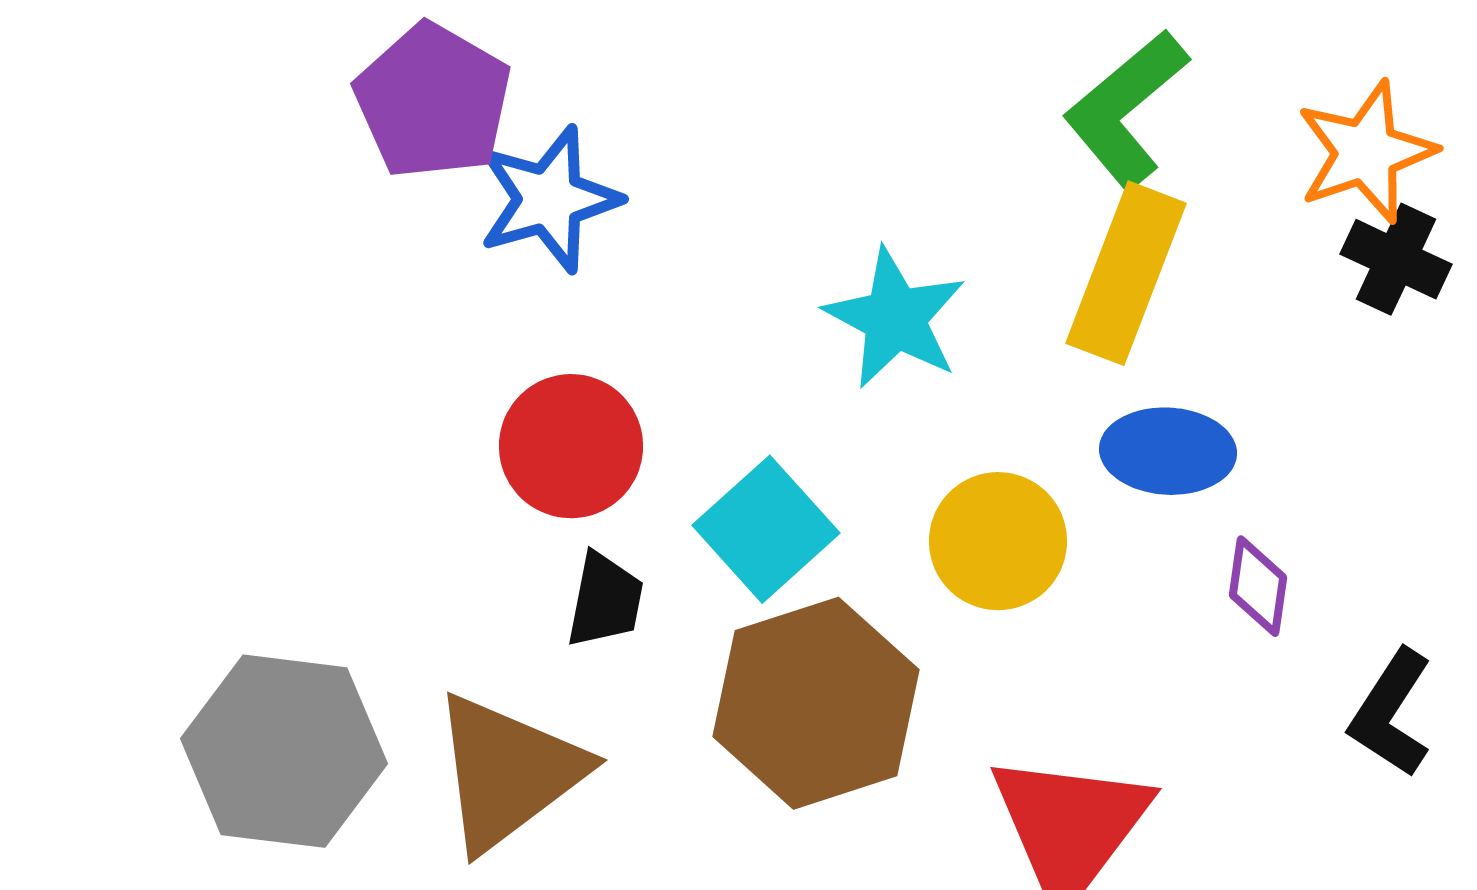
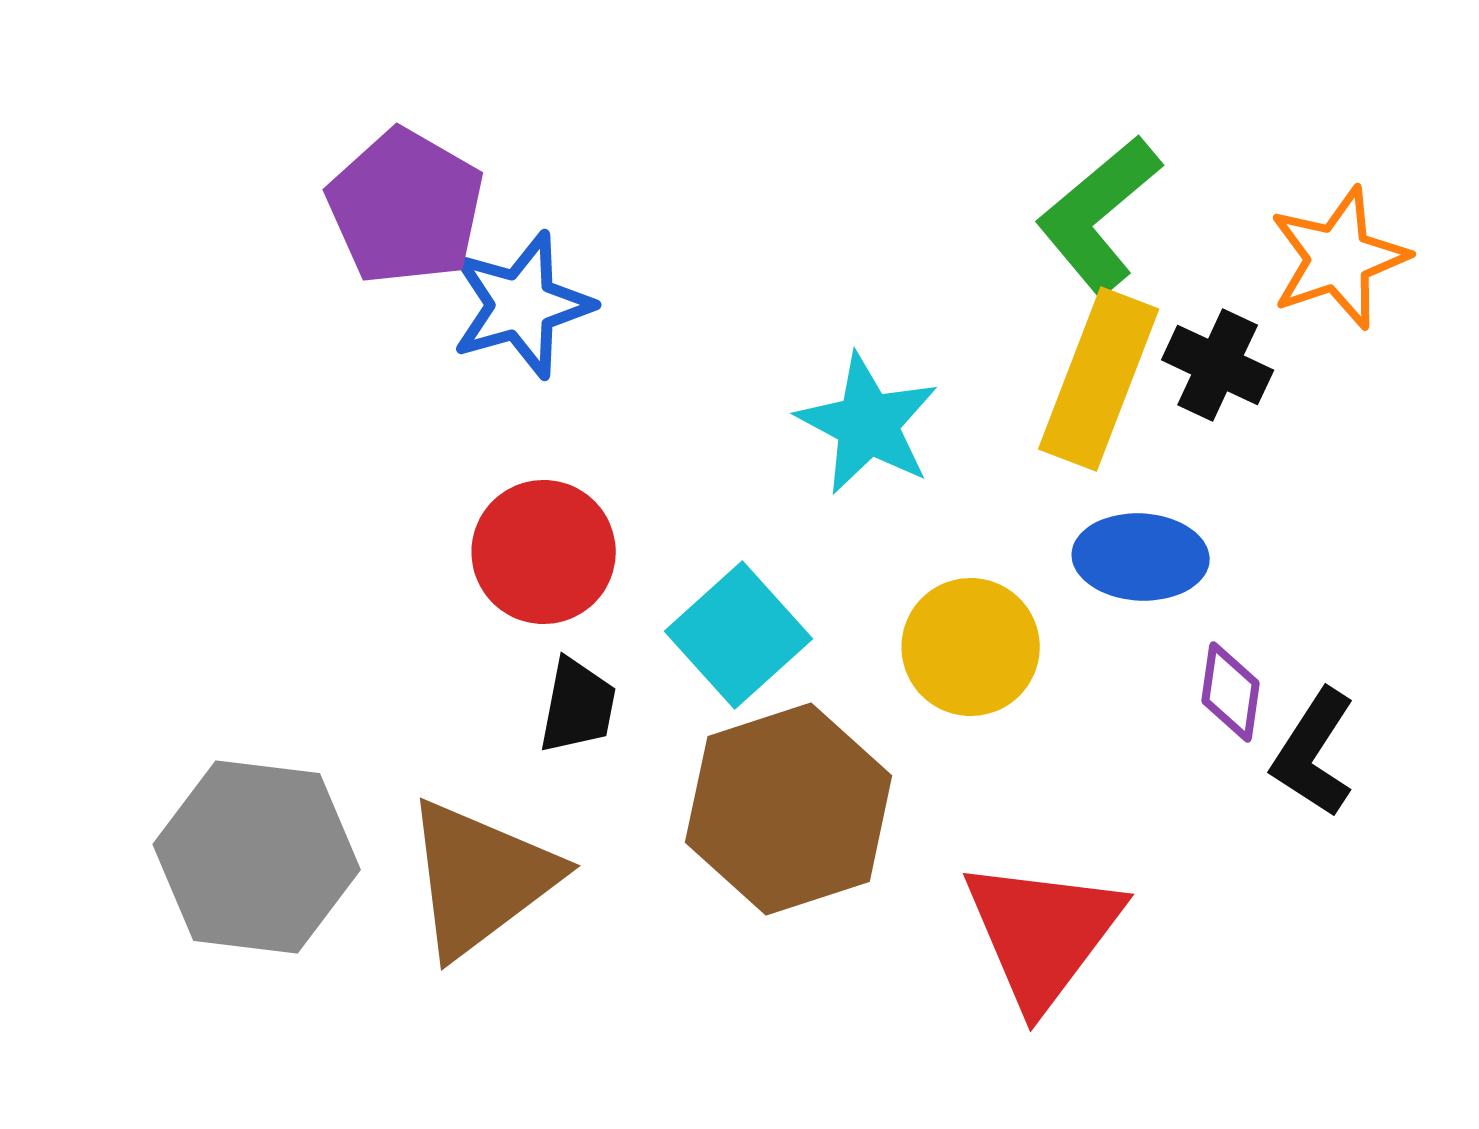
black cross: (1396, 259) -> (1218, 365), moved
black L-shape: (1391, 713) -> (1314, 753), moved

